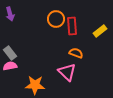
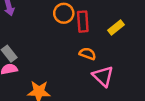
pink triangle: (67, 72) -> (103, 76), moved

